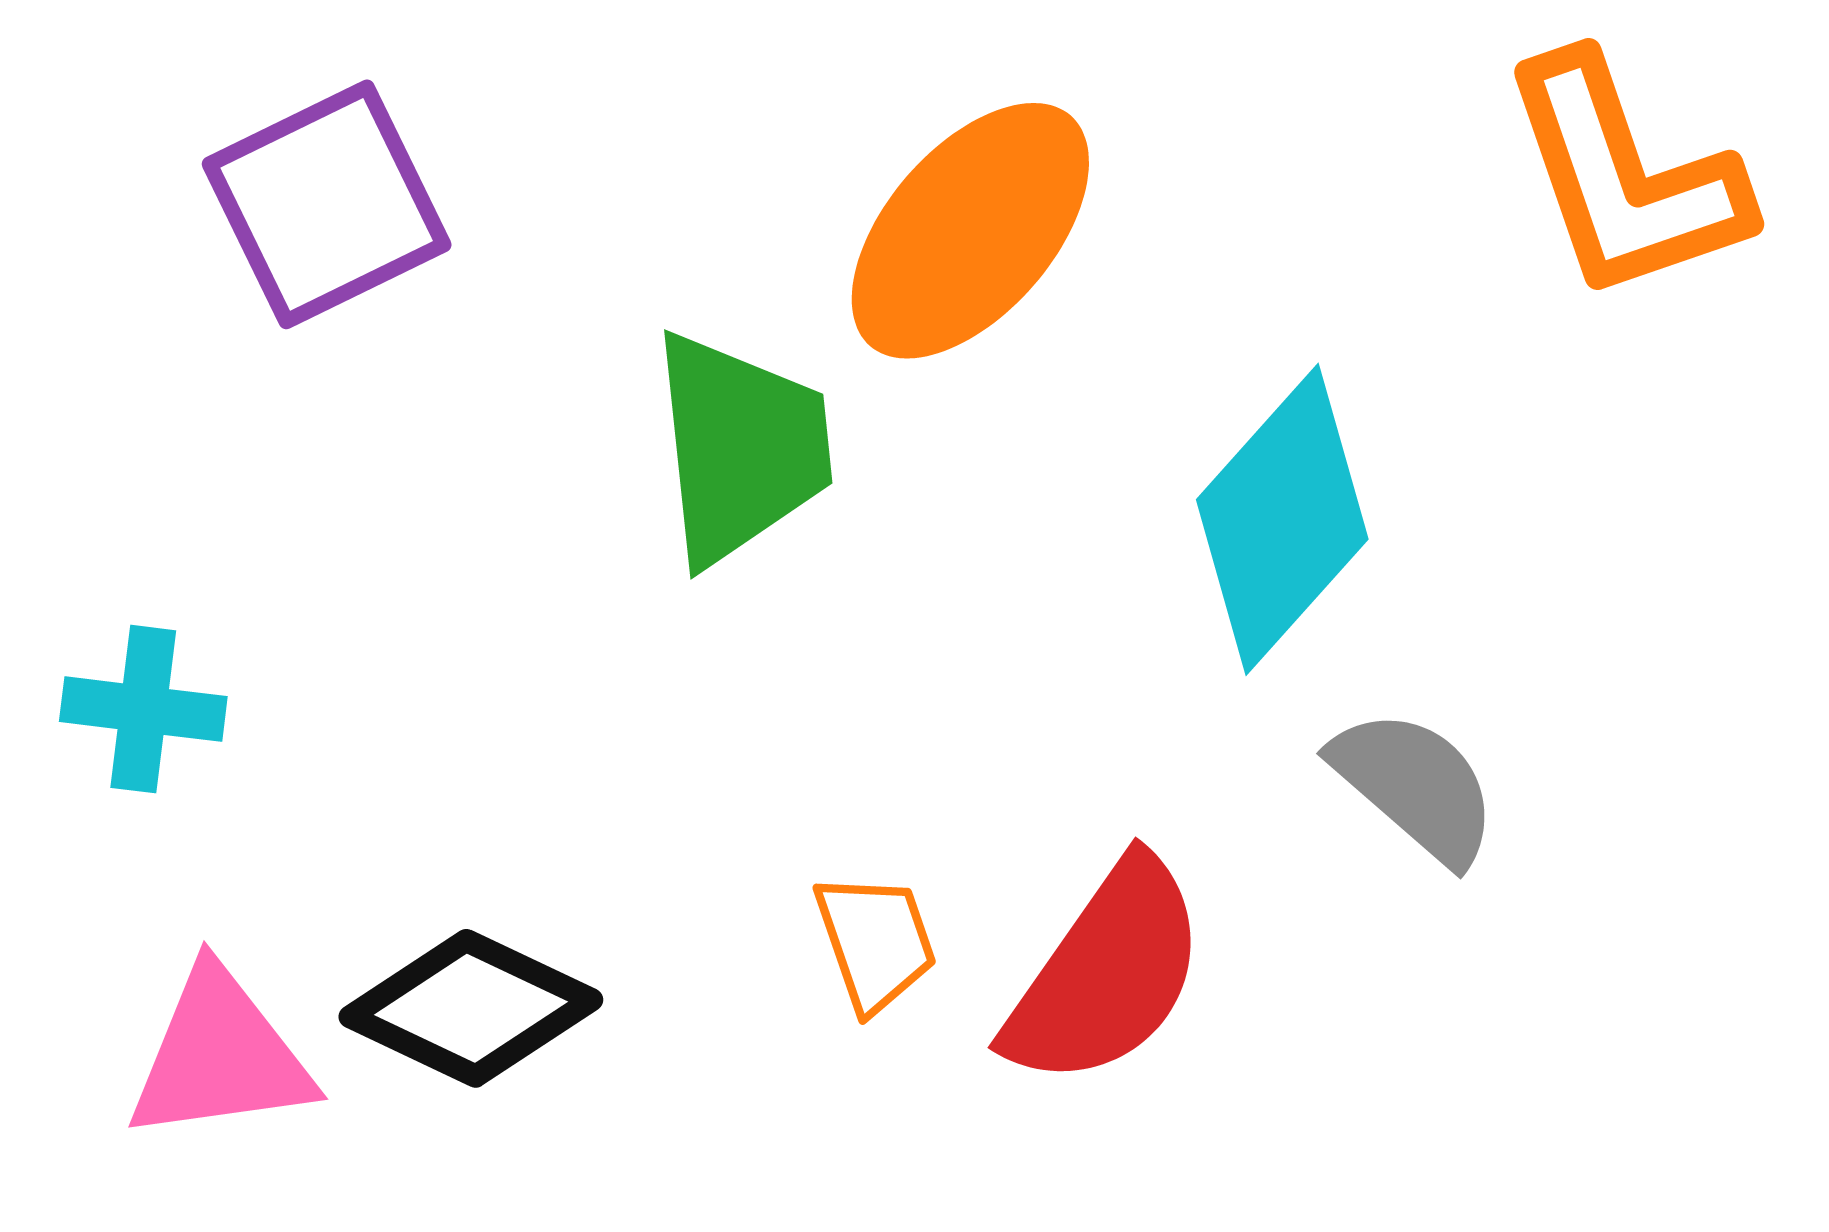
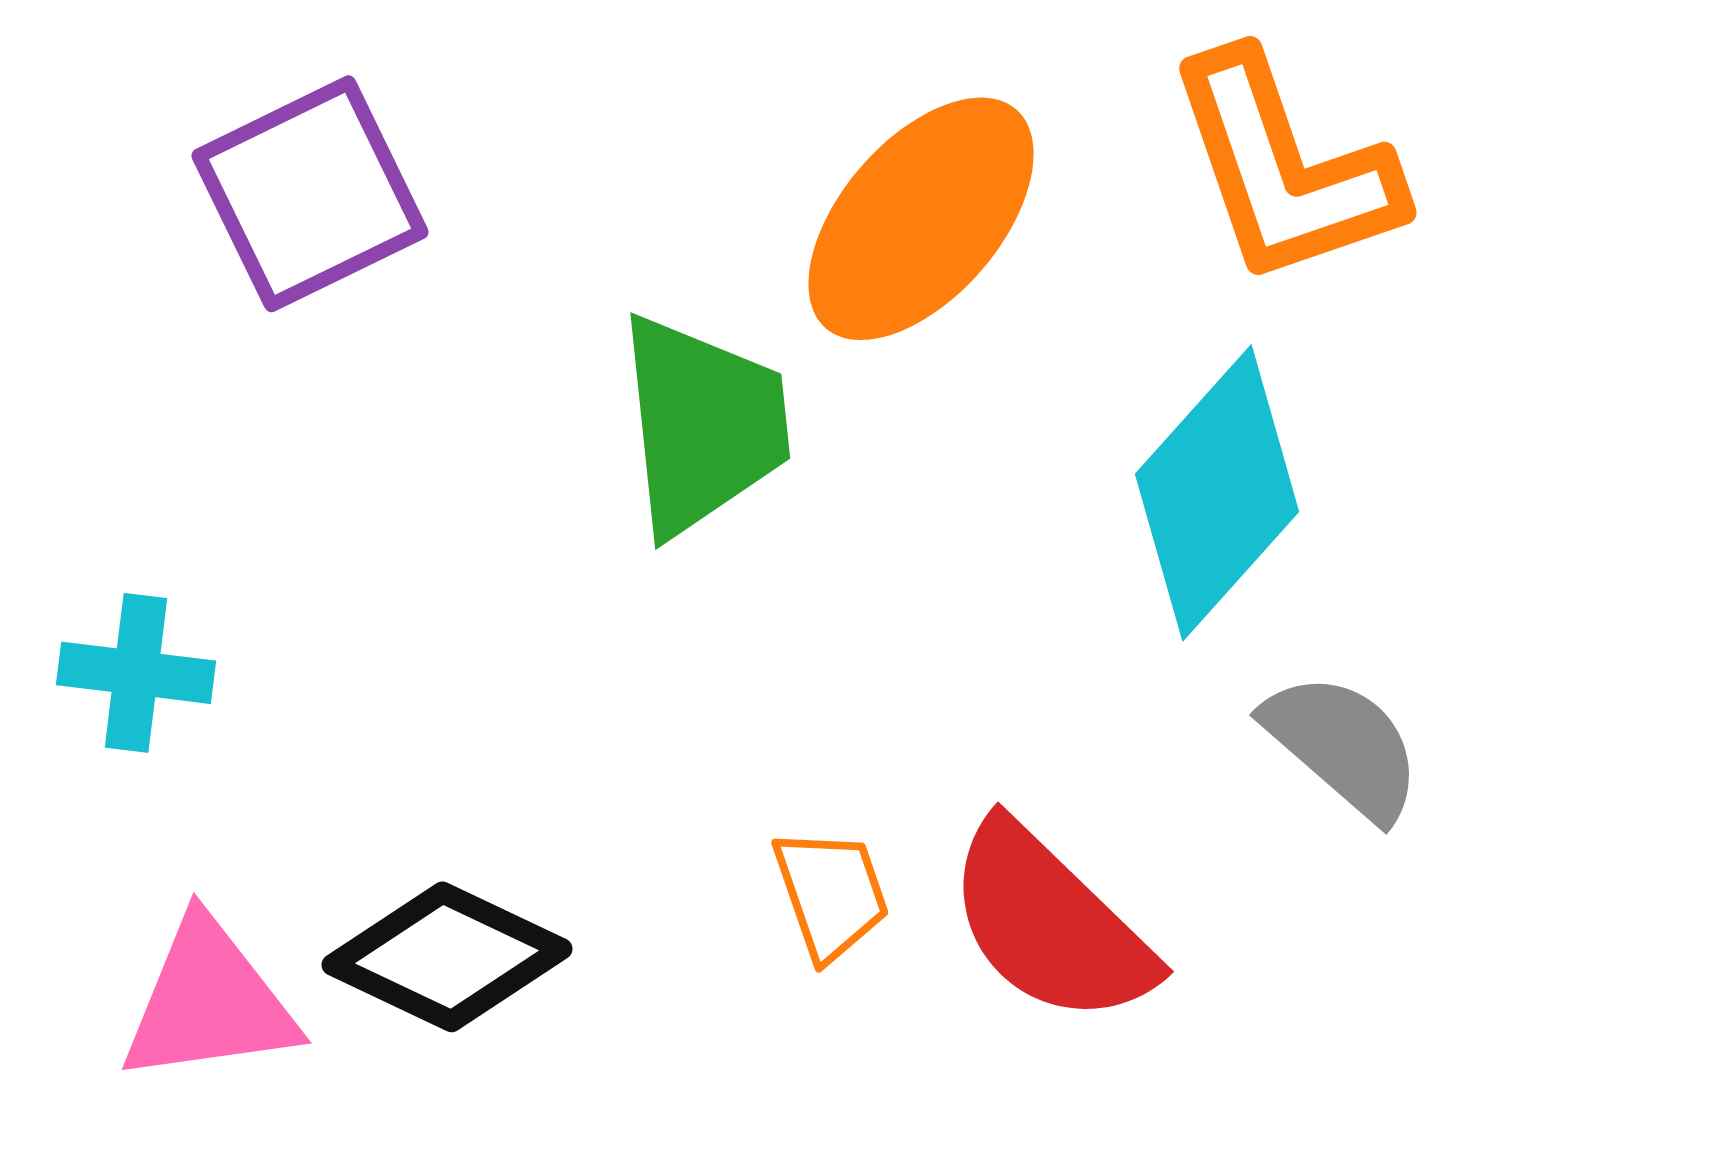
orange L-shape: (1625, 178) -> (1284, 169), moved
red semicircle: (1106, 974) -> (1050, 924), turned 99

